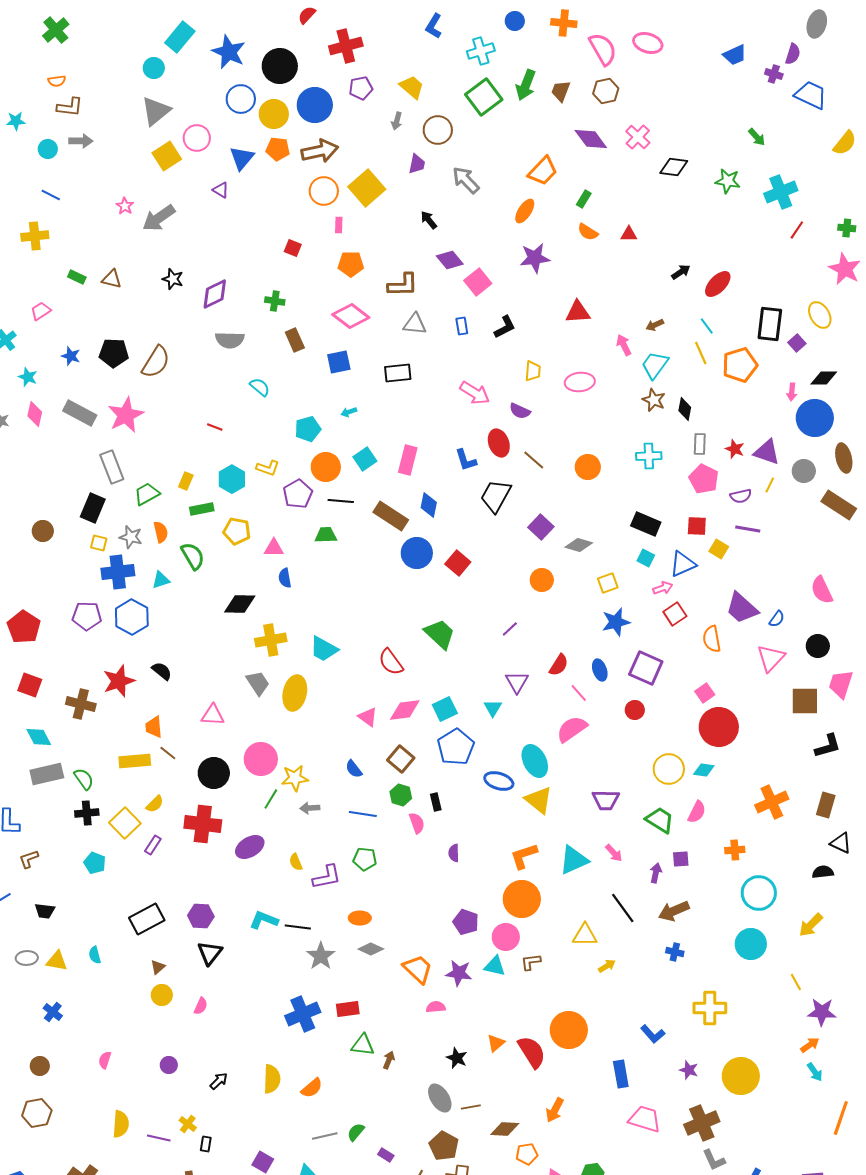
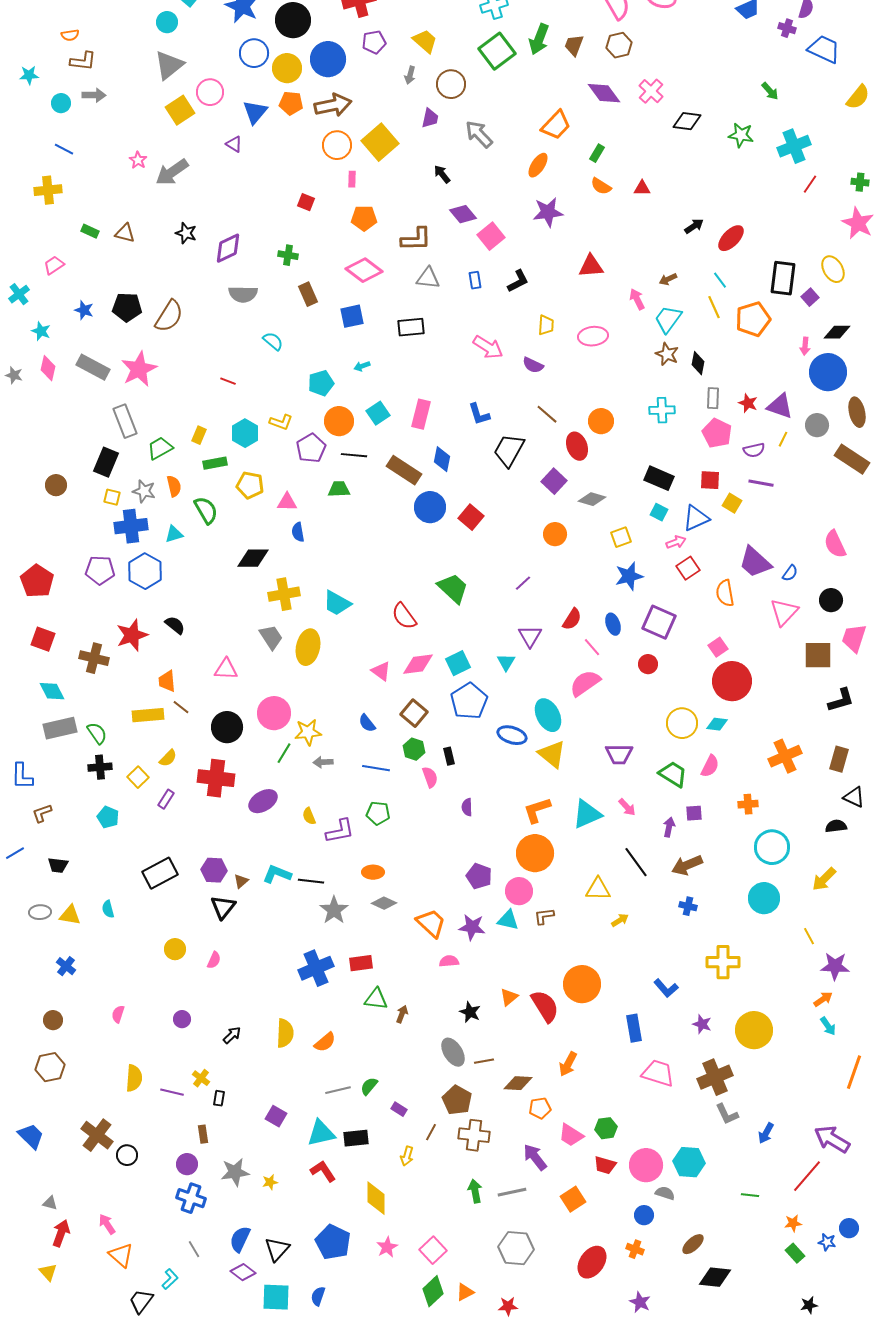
red ellipse: (499, 443) -> (577, 446), moved
yellow square: (125, 823) -> (138, 777), size x0.7
brown triangle: (158, 967) -> (241, 881), moved

